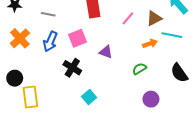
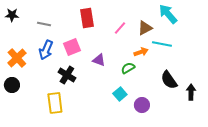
orange cross: (20, 38) -> (17, 58), moved
green semicircle: (139, 69) -> (128, 68), moved
yellow rectangle: (30, 97) -> (55, 103), moved
cyan square: (89, 97) -> (120, 94), moved

